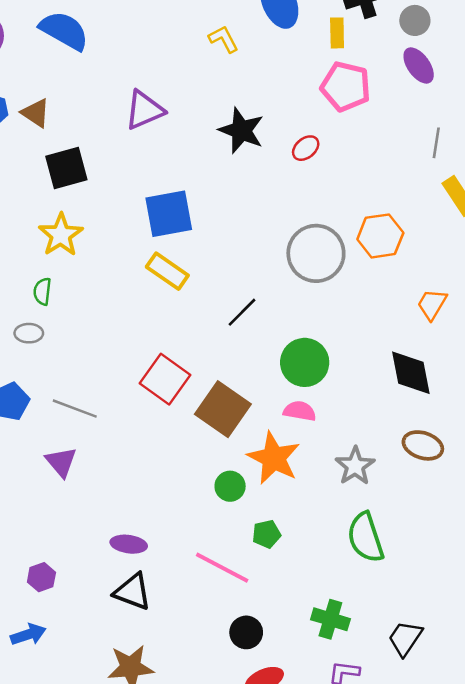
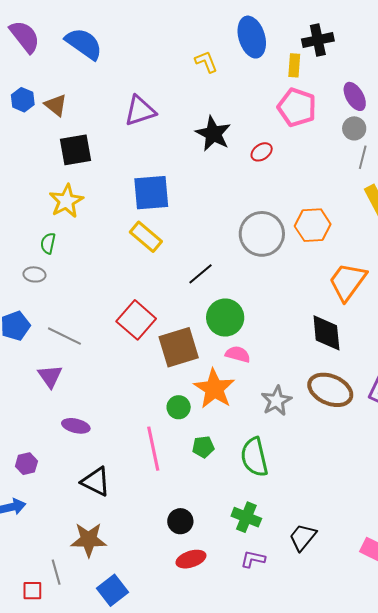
gray circle: (415, 20) -> (354, 128), moved
orange trapezoid: (432, 304) -> (348, 282), size x1.6
green circle: (305, 362) -> (225, 318), moved
brown square: (223, 409) -> (179, 347), turned 33
brown ellipse: (423, 445) -> (330, 390), size x1.4
green semicircle: (366, 537) -> (254, 457), moved
purple ellipse: (129, 544) -> (76, 426), moved
pink line: (222, 568) -> (153, 449), moved, turned 45

